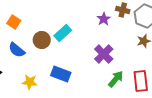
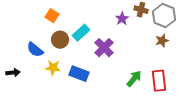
orange square: (14, 22) -> (52, 16), moved
purple cross: (104, 54) -> (104, 48), moved
yellow star: (30, 82) -> (53, 68), moved

